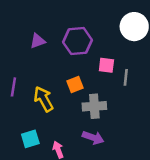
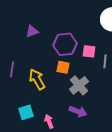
purple hexagon: (77, 41) -> (65, 44), moved
orange square: (75, 85) -> (63, 67), turned 32
gray cross: (94, 106) -> (79, 85), turned -36

